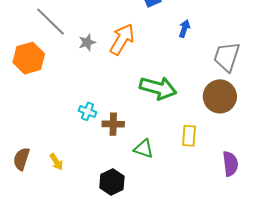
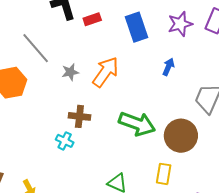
brown circle: (220, 96) -> (181, 136), moved
brown cross: (113, 124) -> (79, 116), moved

